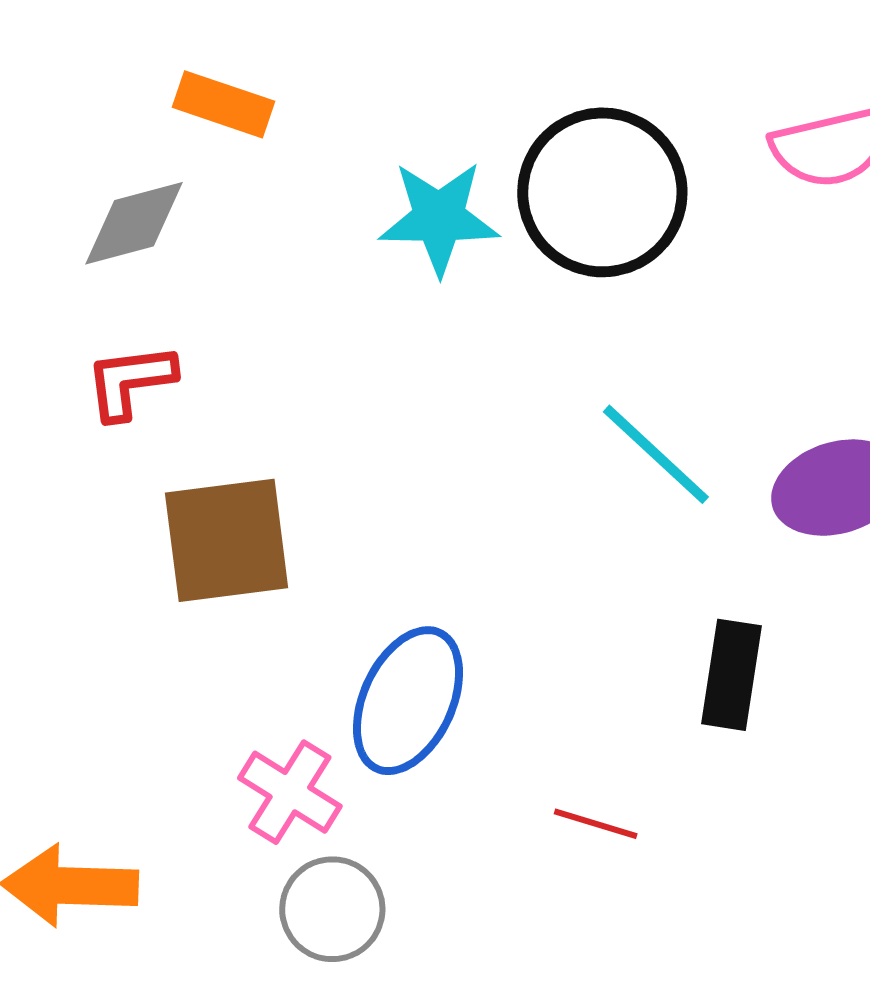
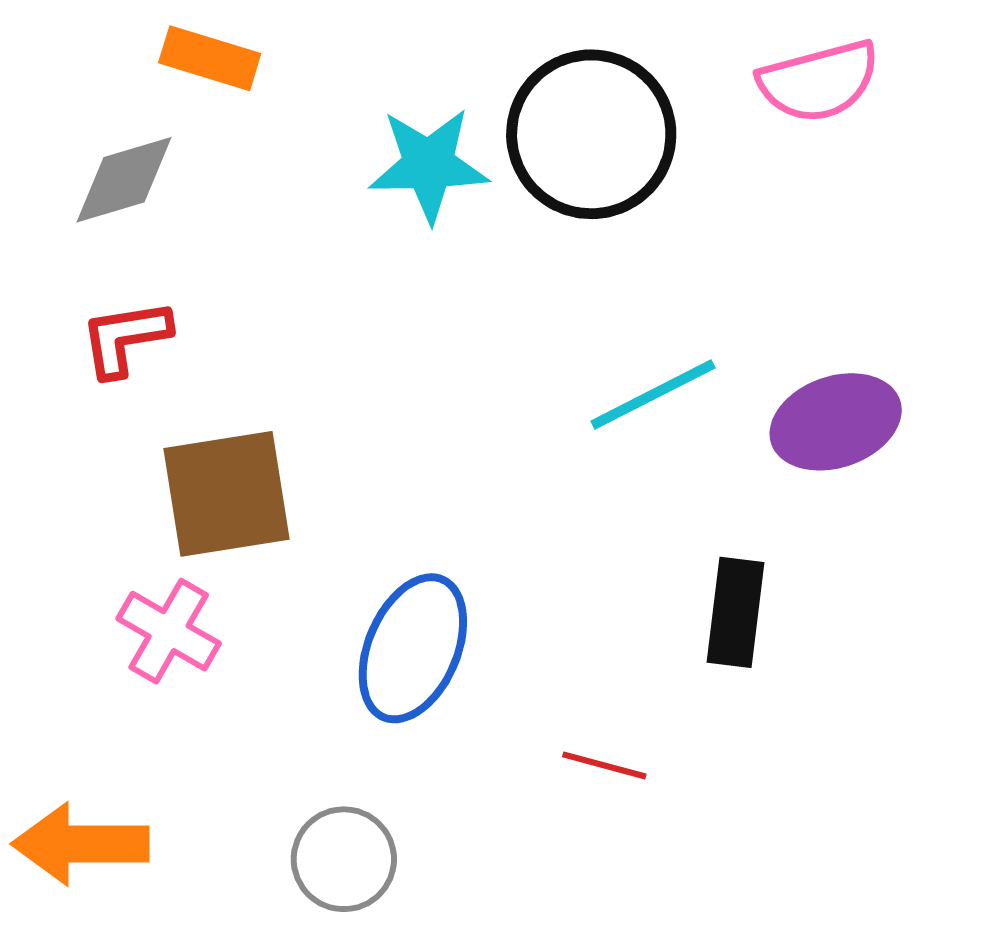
cyan line: (656, 454) -> (653, 394), turned -68
pink cross: (290, 792) -> (169, 631), moved

